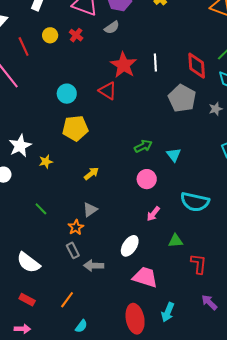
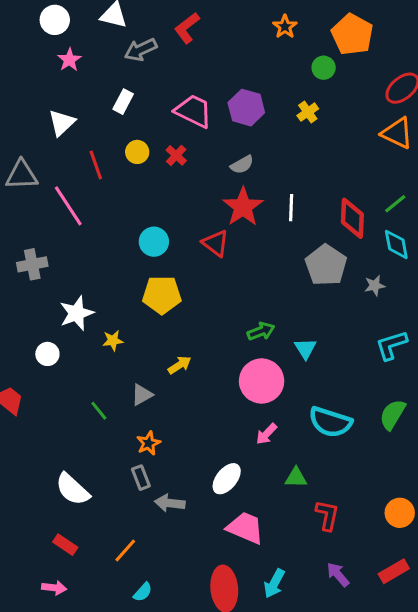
gray semicircle: (112, 27) -> (242, 165), moved
pink circle: (147, 179) -> (262, 381), size x1.5
gray triangle: (90, 210) -> (142, 395), moved

